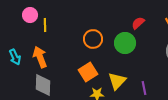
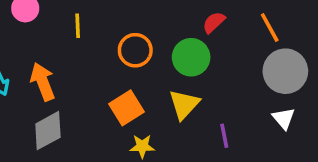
yellow line: (45, 25) -> (78, 26), moved
yellow triangle: (117, 81) -> (184, 104), moved
gray diamond: (43, 85) -> (48, 131), turned 60

